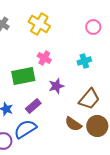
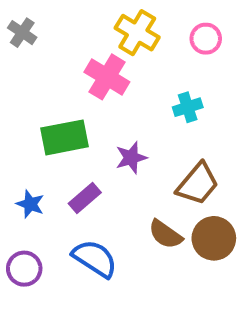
yellow cross: (39, 24) -> (137, 33), moved
pink cross: (44, 58) -> (107, 77), moved, size x1.5
blue semicircle: (25, 129) -> (95, 259), moved, turned 65

